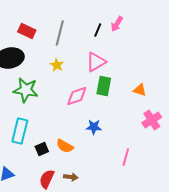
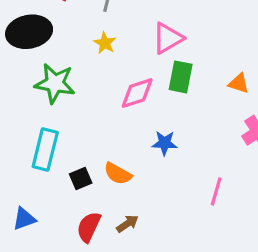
brown arrow: (71, 177) -> (127, 224), turned -40

